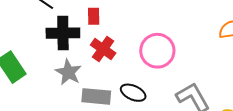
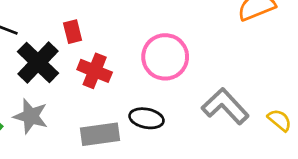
black cross: (63, 33) -> (38, 62), turned -32
gray star: (68, 72) -> (31, 116), moved

